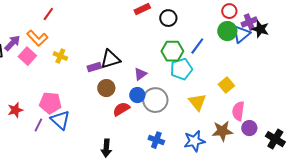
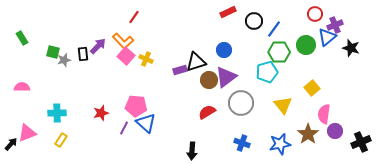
black star: (260, 29) -> (351, 48), moved
green circle: (227, 31) -> (306, 45), moved
blue line: (197, 46) -> (274, 29), moved
green hexagon: (172, 51) -> (279, 52), moved
pink square: (27, 56) -> (126, 56), moved
purple triangle: (140, 74) -> (226, 77), size x1.6
brown circle: (106, 88) -> (209, 80), moved
blue circle: (137, 95) -> (224, 50), moved
brown star: (222, 131) -> (308, 134), turned -30
black cross: (275, 139) -> (361, 142), turned 36

